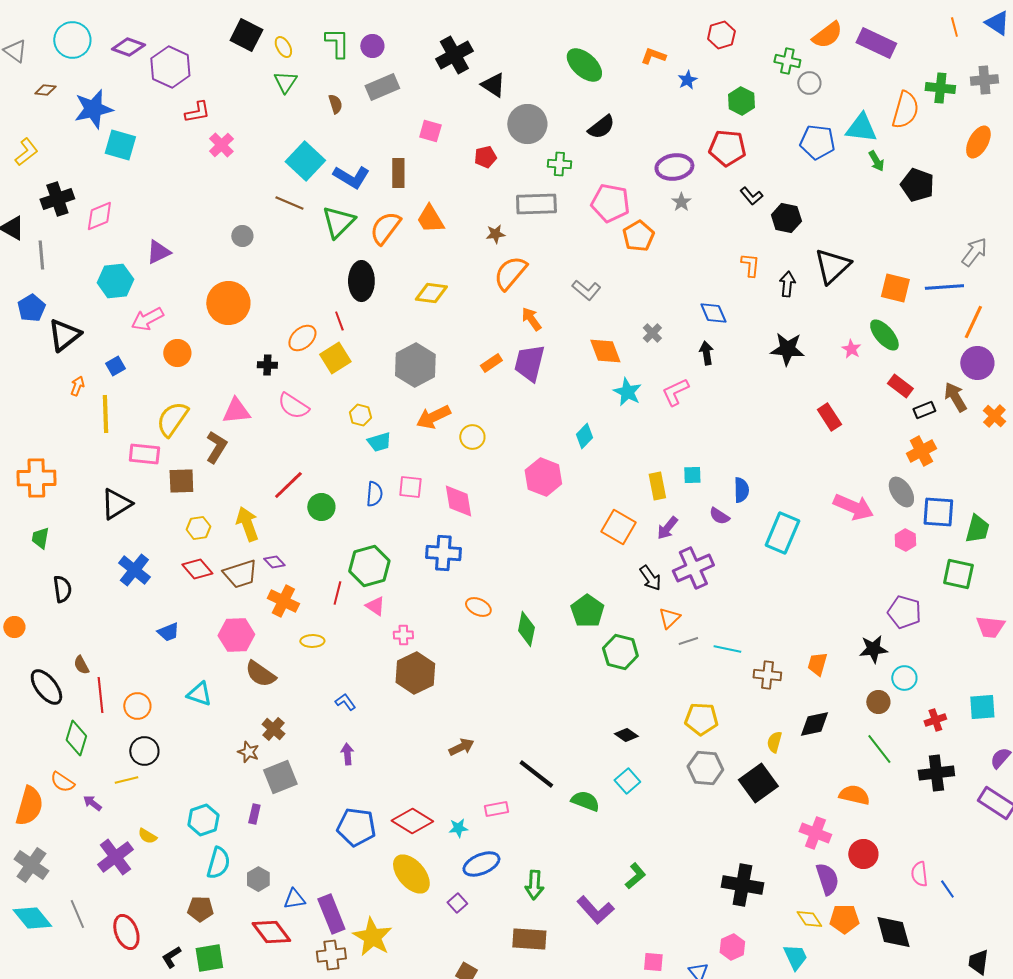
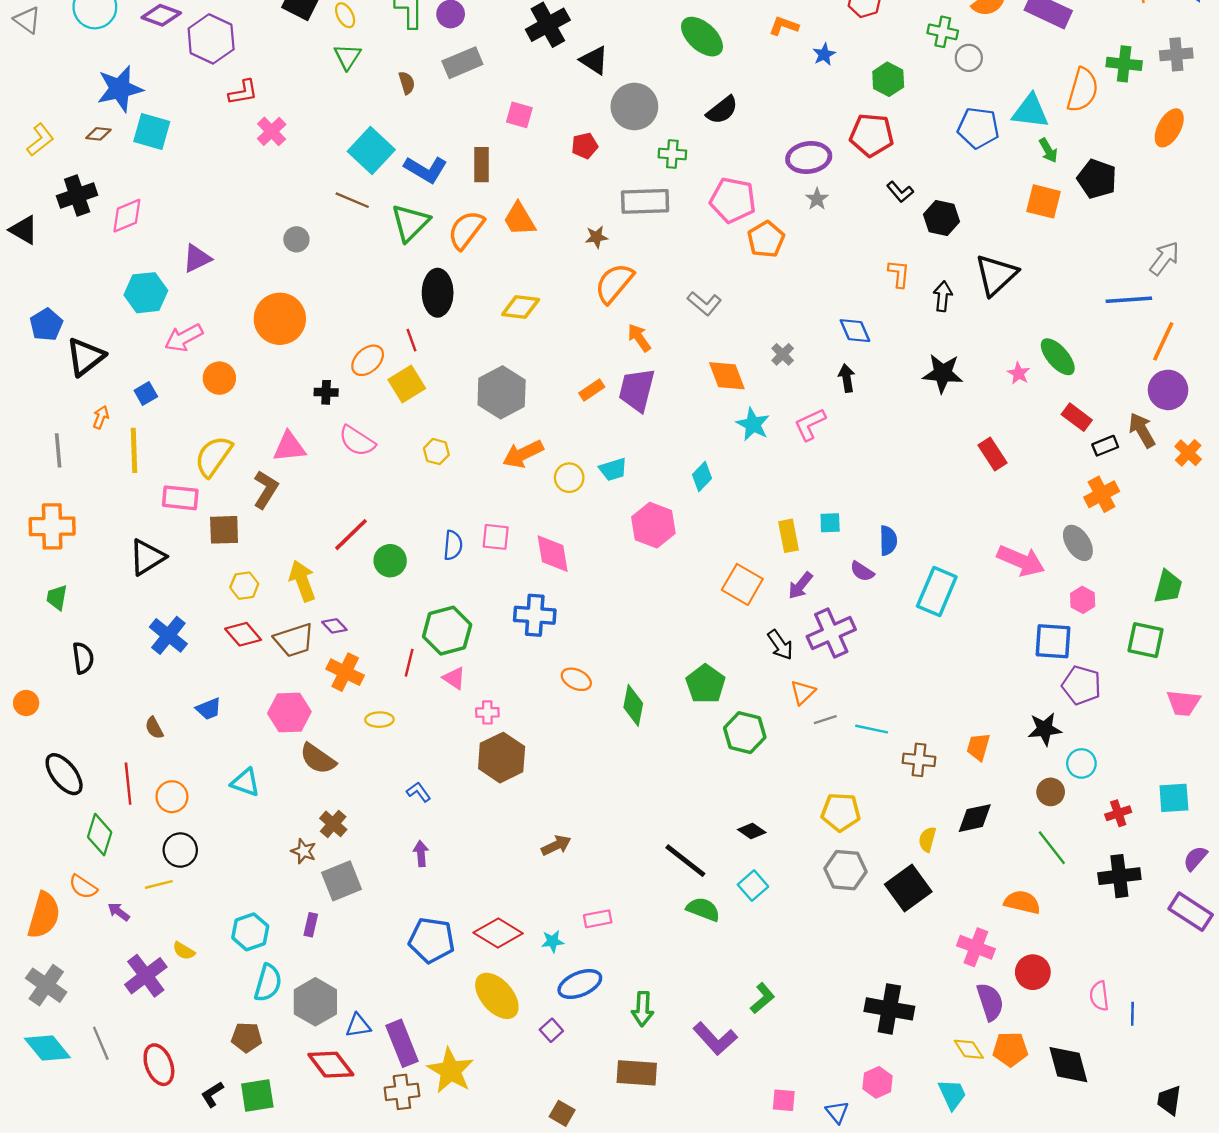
brown diamond: (45, 90) -> (98, 134), moved
gray line: (41, 255) -> (58, 450), moved
orange square: (895, 288) -> (1044, 201), moved
cyan trapezoid: (379, 442) -> (613, 469), moved
blue square: (938, 512) -> (1053, 641), moved
brown semicircle: (81, 665) -> (154, 728), moved
black line: (536, 774) -> (685, 861), moved
gray hexagon: (258, 879) -> (315, 1002), size x1.6
blue line: (947, 889) -> (1132, 1014), turned 36

